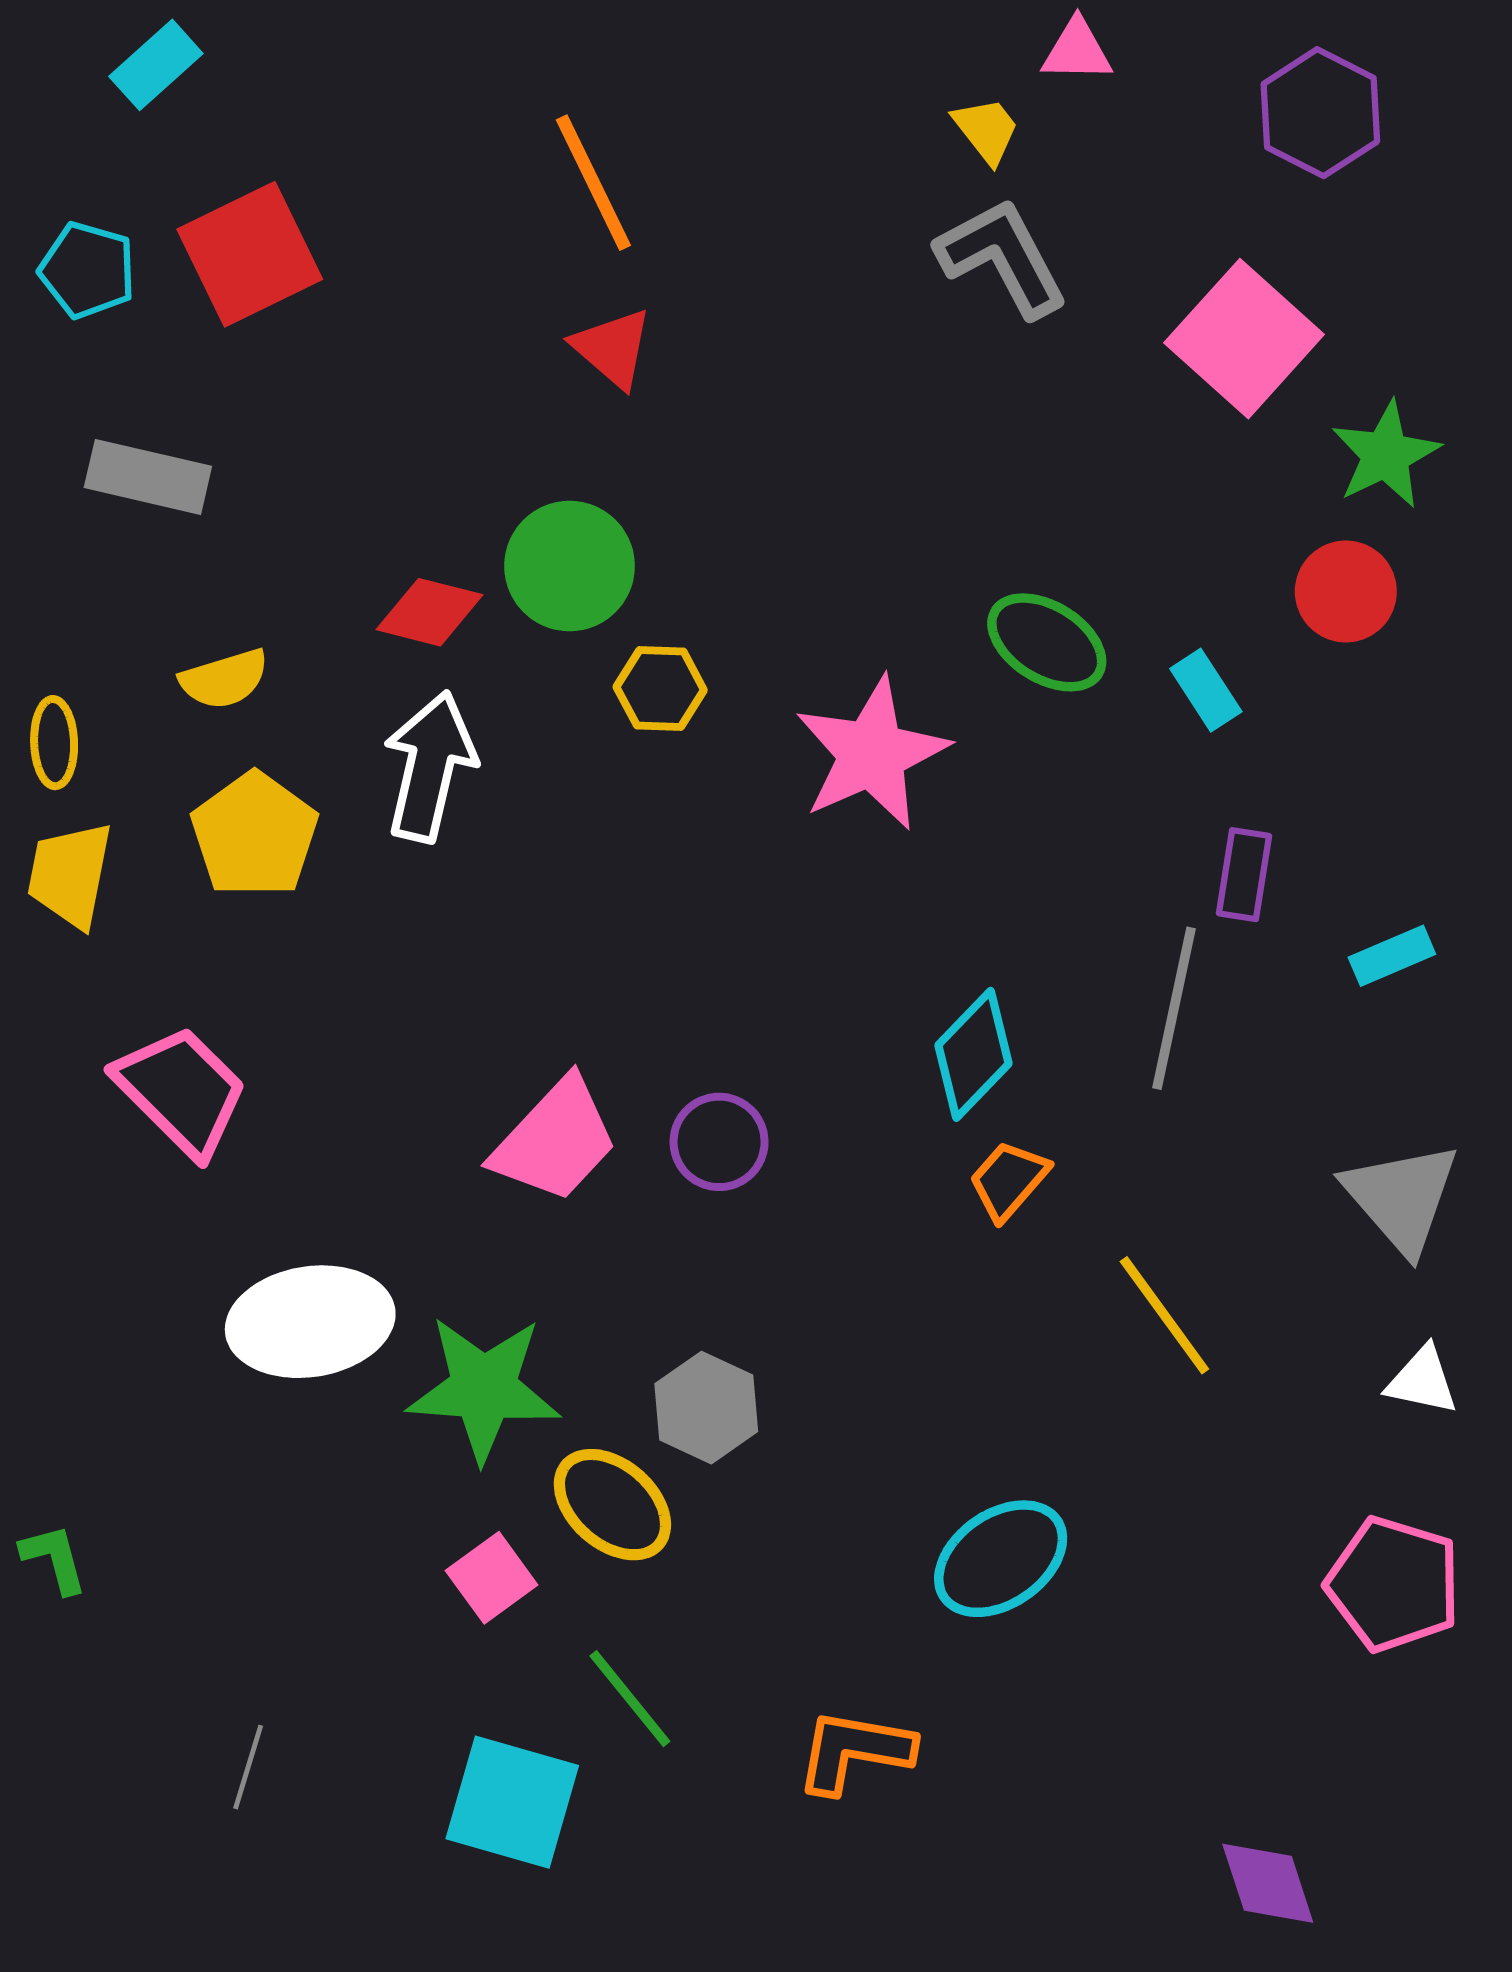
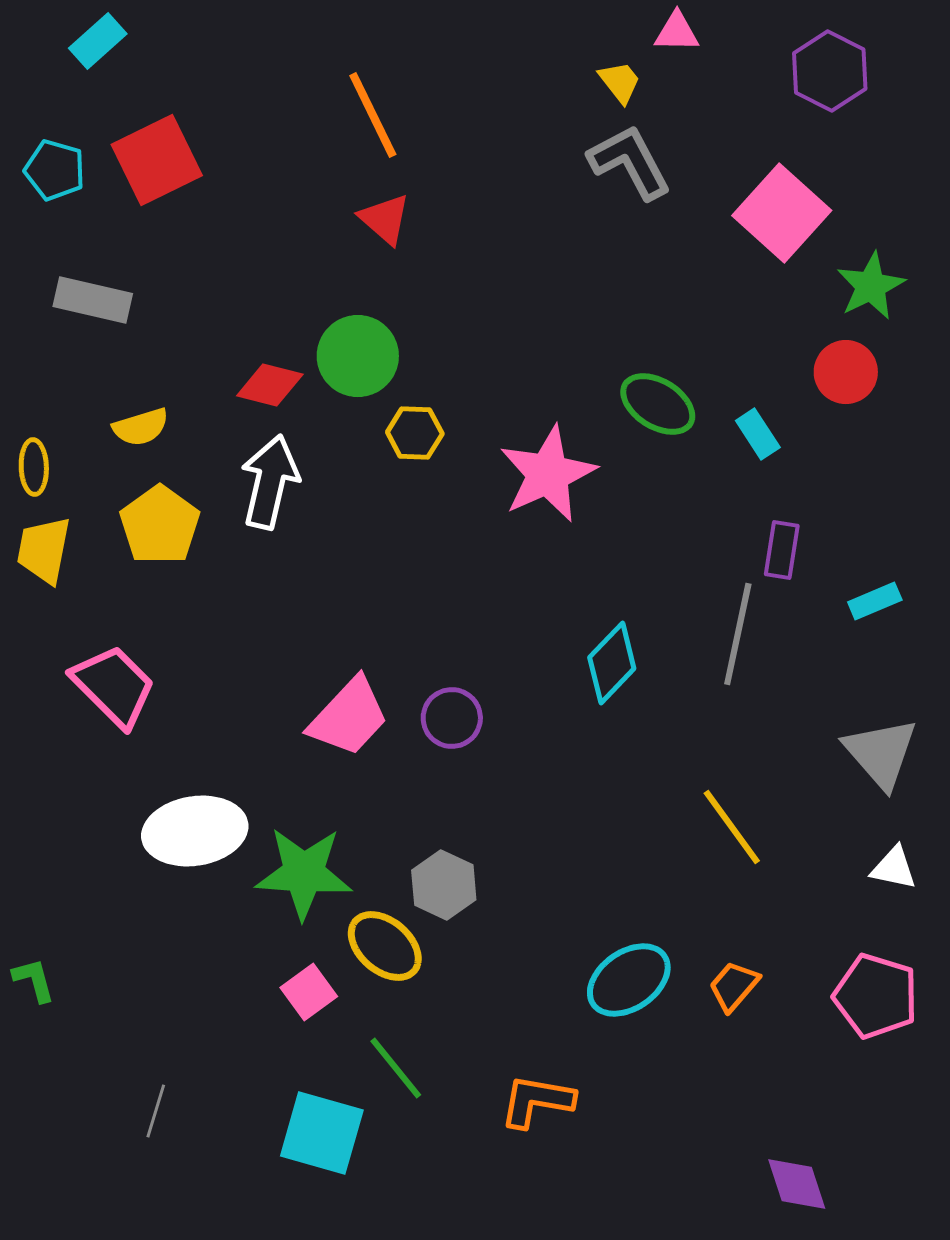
orange trapezoid: (1009, 1180) -> (734, 986), moved

